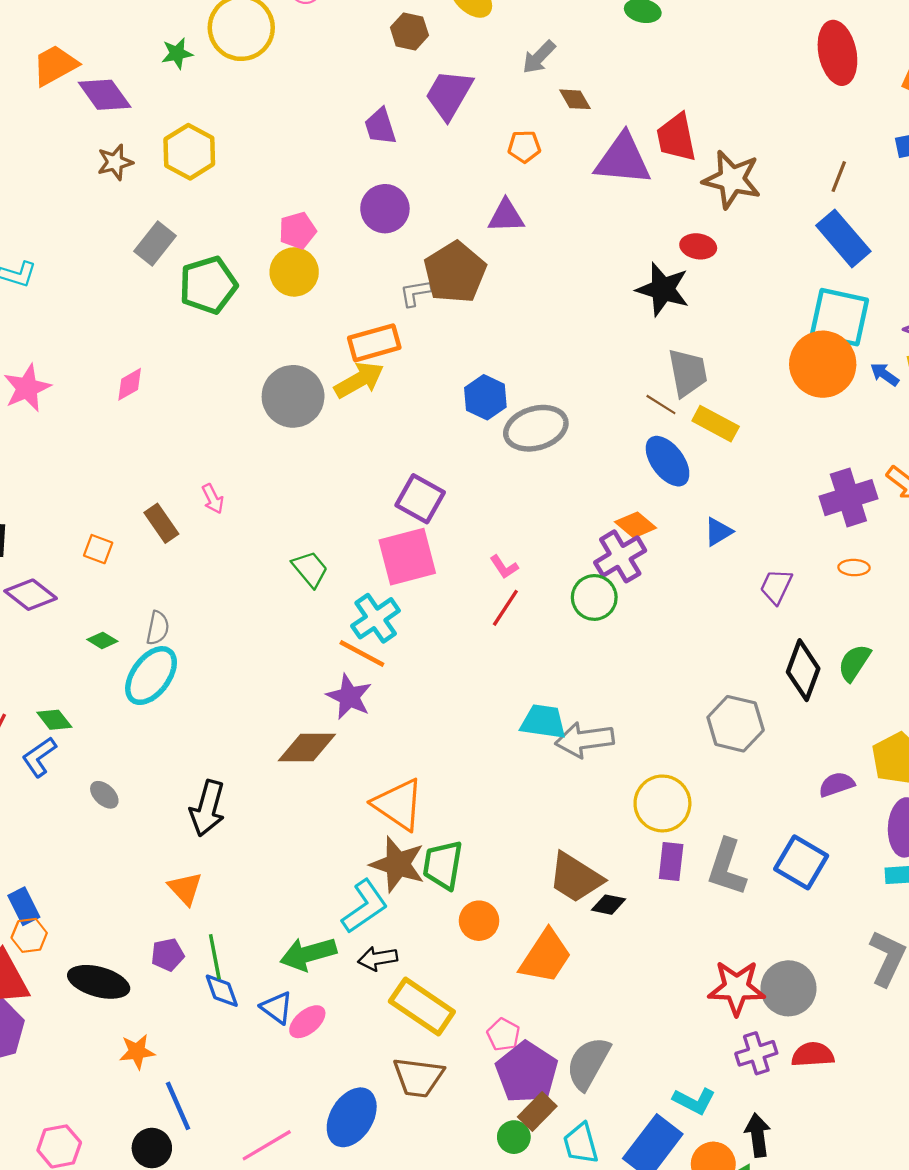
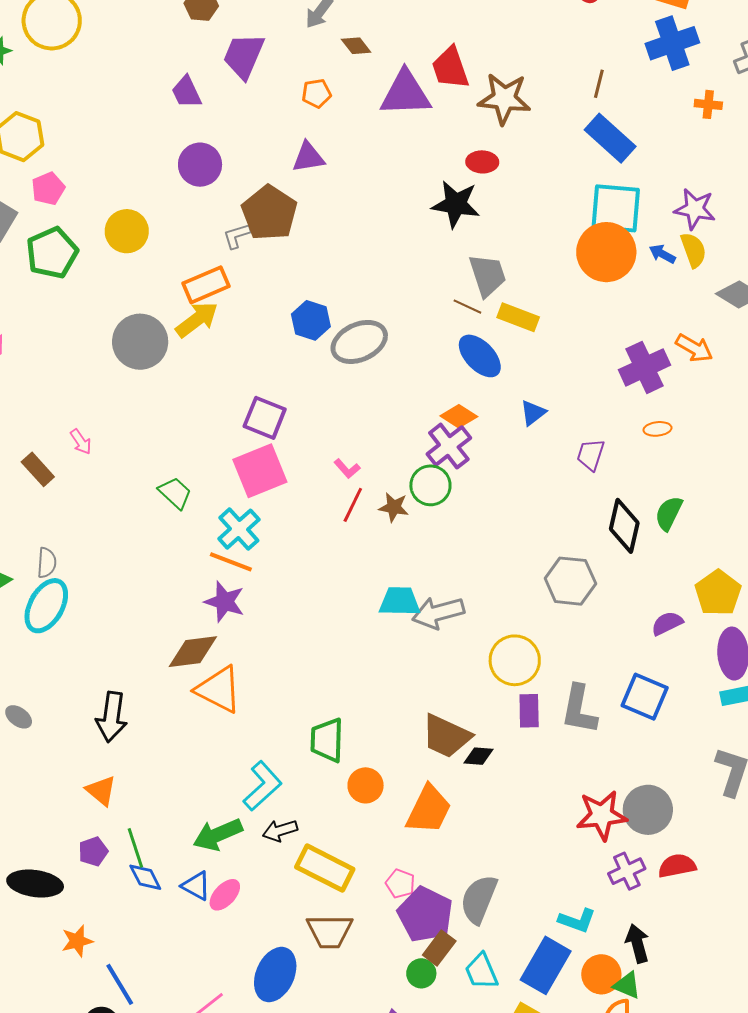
pink pentagon: (298, 231) -> (48, 189), moved
orange triangle: (398, 804) -> (219, 689), moved
brown star: (398, 864) -> (394, 507), moved, size x0.6

